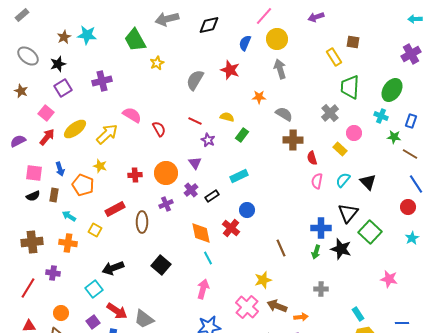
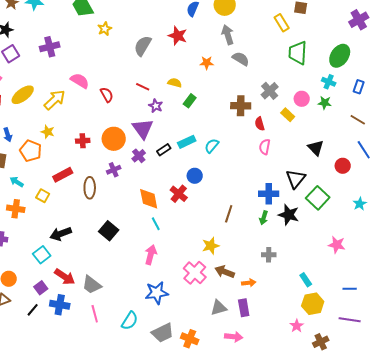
gray cross: (330, 113) -> (270, 91), moved
gray semicircle: (284, 114) -> (241, 59), moved
green star: (394, 137) -> (325, 103), moved
purple triangle: (195, 163) -> (143, 129), size x1.6
cyan semicircle: (343, 180) -> (212, 146), moved
black rectangle: (212, 196) -> (164, 150), moved
red circle: (408, 207) -> (343, 166), moved
brown line: (281, 248) -> (229, 214), turned 42

